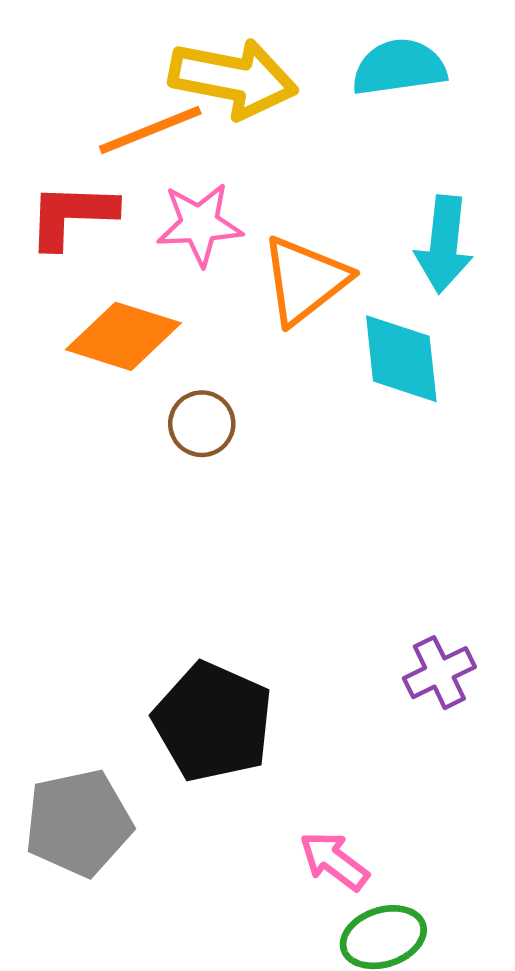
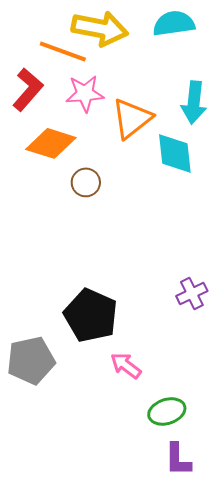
orange line: (150, 130) -> (63, 51), turned 42
red L-shape: (72, 215) -> (28, 89), turned 129
pink arrow: (334, 861) -> (126, 365), moved

